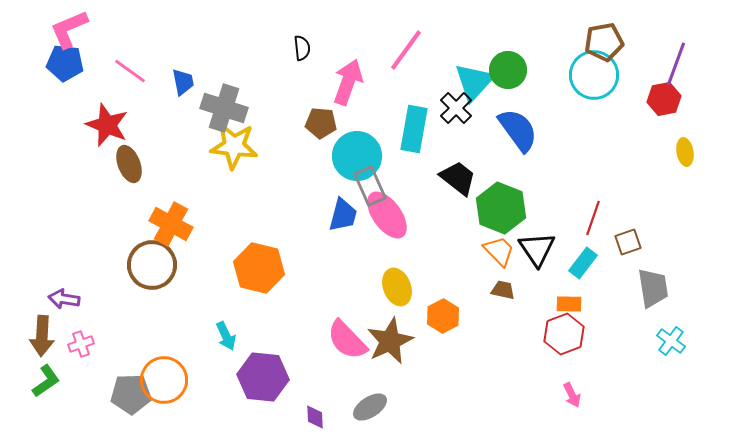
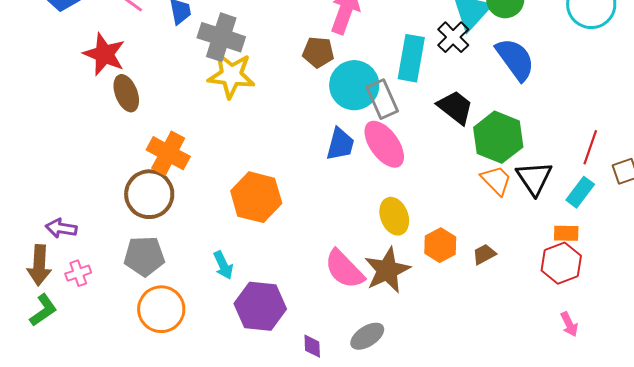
gray rectangle: (370, 186) -> (382, 99), moved
brown trapezoid: (503, 290) -> (484, 254), moved, turned -40
gray pentagon: (131, 394) -> (144, 256), moved

